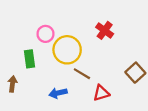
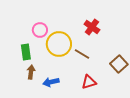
brown line: (82, 74) -> (82, 54), moved
brown arrow: (13, 84) -> (31, 72), moved

